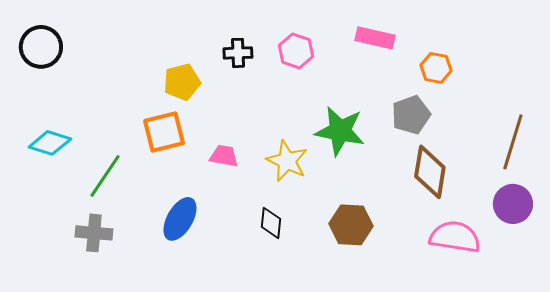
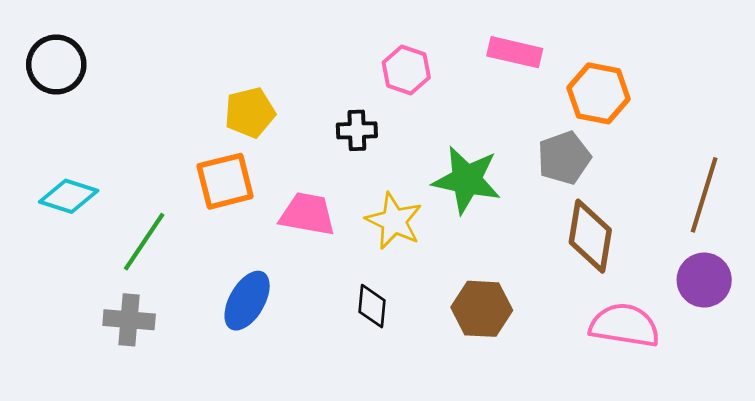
black cross: (238, 53) -> (357, 130), moved
orange hexagon: (436, 68) -> (598, 93), size x1.4
pink trapezoid: (224, 156) -> (307, 214), size x1.4

